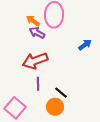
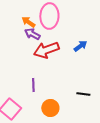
red arrow: (35, 61) -> (46, 50), moved
black line: (61, 93) -> (83, 94), moved, turned -32

